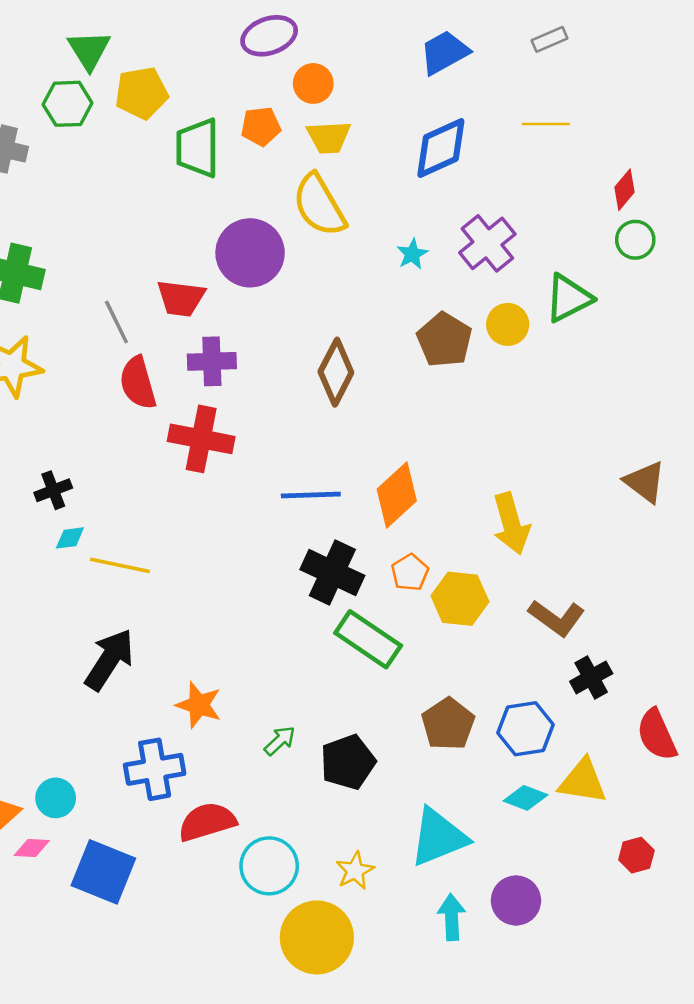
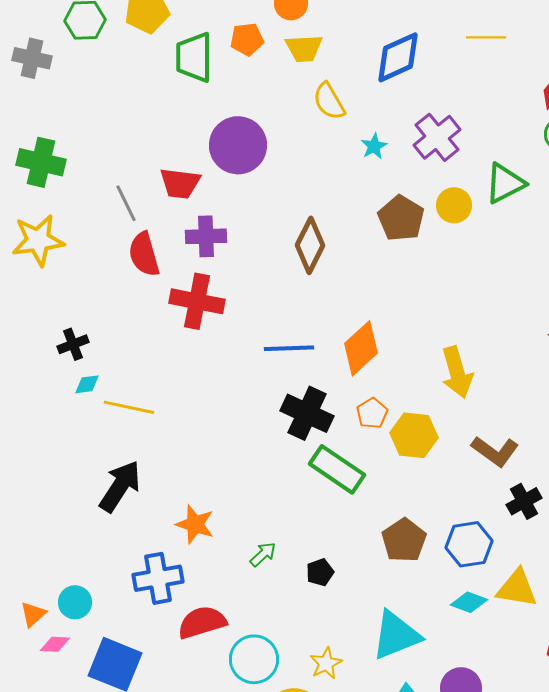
yellow semicircle: (319, 205) -> (329, 101), moved, size x0.7
black pentagon: (348, 762) -> (320, 572), size x0.6

